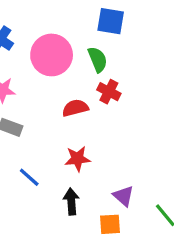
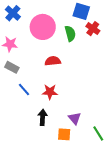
red cross: (109, 92) -> (93, 29), moved
blue line: (29, 177) -> (24, 90), moved

